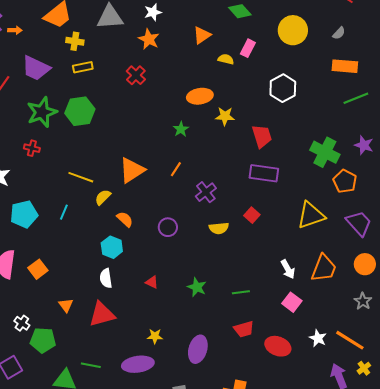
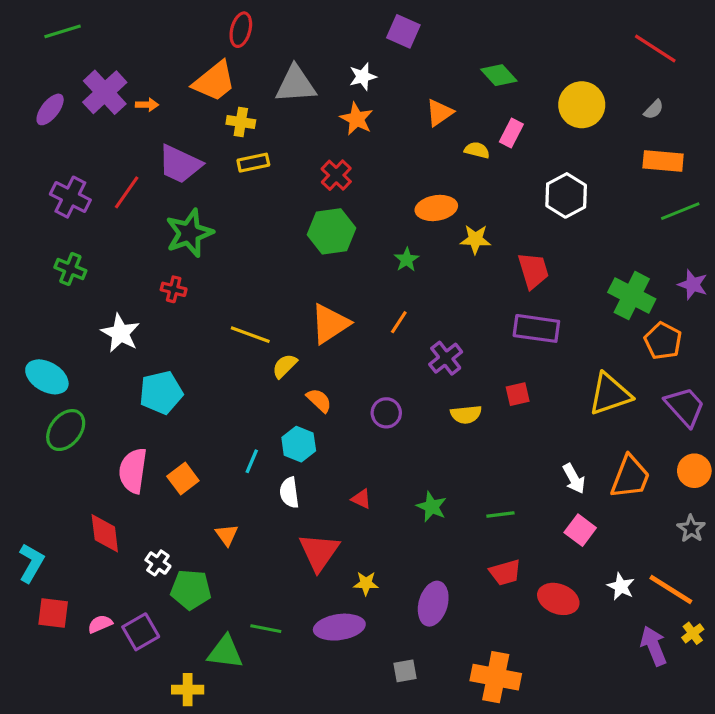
green hexagon: (80, 111) -> (332, 231), moved
cyan line: (64, 212) -> (252, 461), moved
red square: (252, 215) -> (518, 394), turned 35
red triangle: (102, 314) -> (319, 552), moved, turned -40

